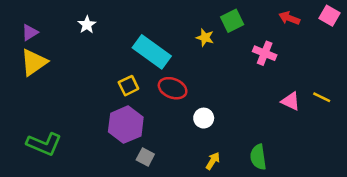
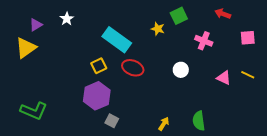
pink square: (330, 16) -> (248, 38), moved, turned -35
purple triangle: (30, 32) -> (36, 25), moved
white circle: (204, 118) -> (181, 70), moved

